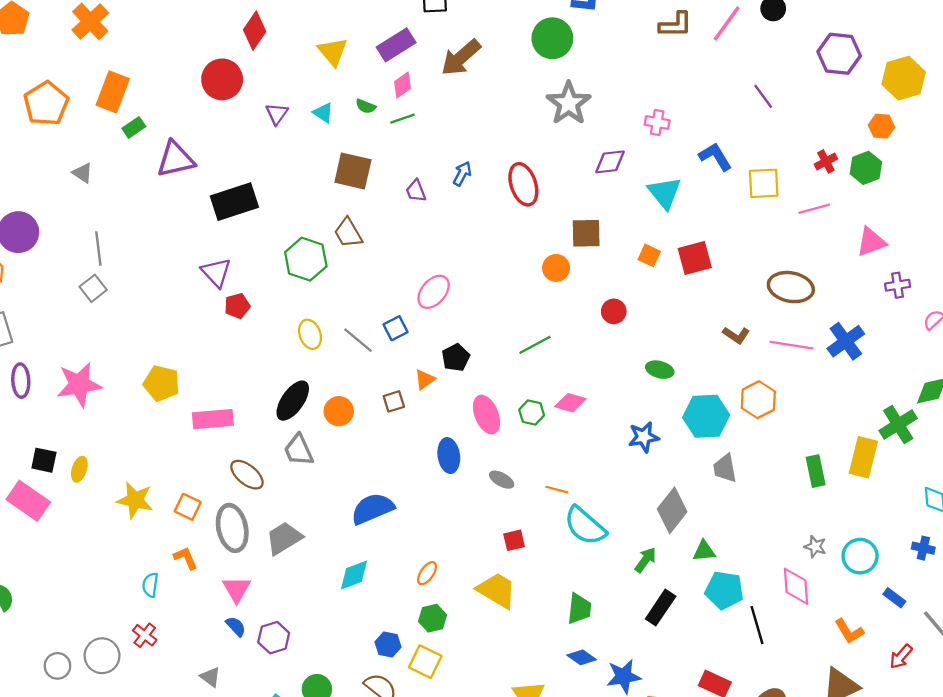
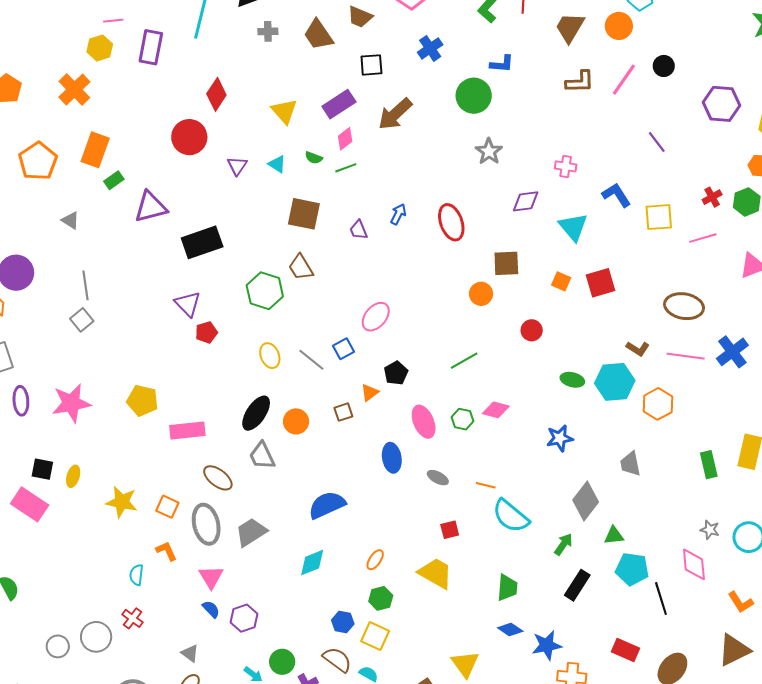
gray star: (569, 103) -> (489, 151), size x0.7
cyan hexagon: (706, 416) -> (615, 382), moved

